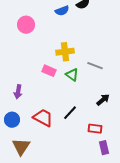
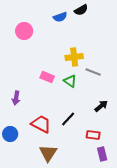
yellow cross: (65, 52) -> (74, 57), moved
blue circle: (12, 120) -> (10, 134), moved
brown triangle: (21, 147) -> (48, 153), moved

